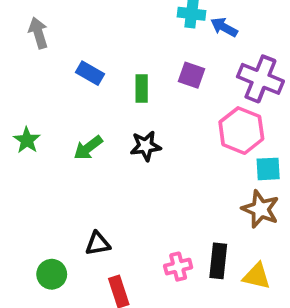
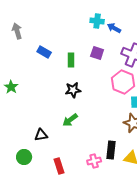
green arrow: (88, 148) -> (70, 120), moved
black triangle: (98, 244) -> (41, 135), moved
pink cross: (178, 267) -> (94, 161), moved

